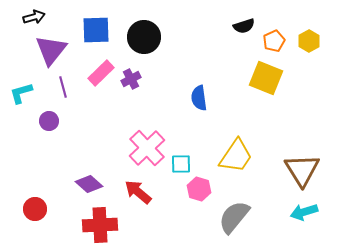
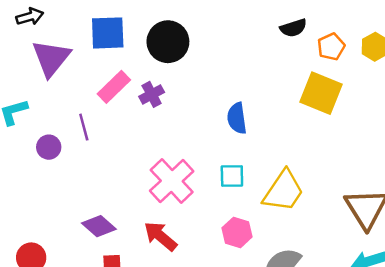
purple line: (63, 87) -> (84, 127), moved
cyan square: (181, 164) -> (232, 176), moved

